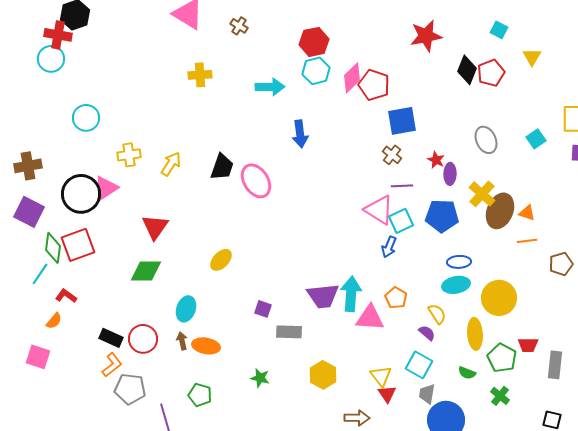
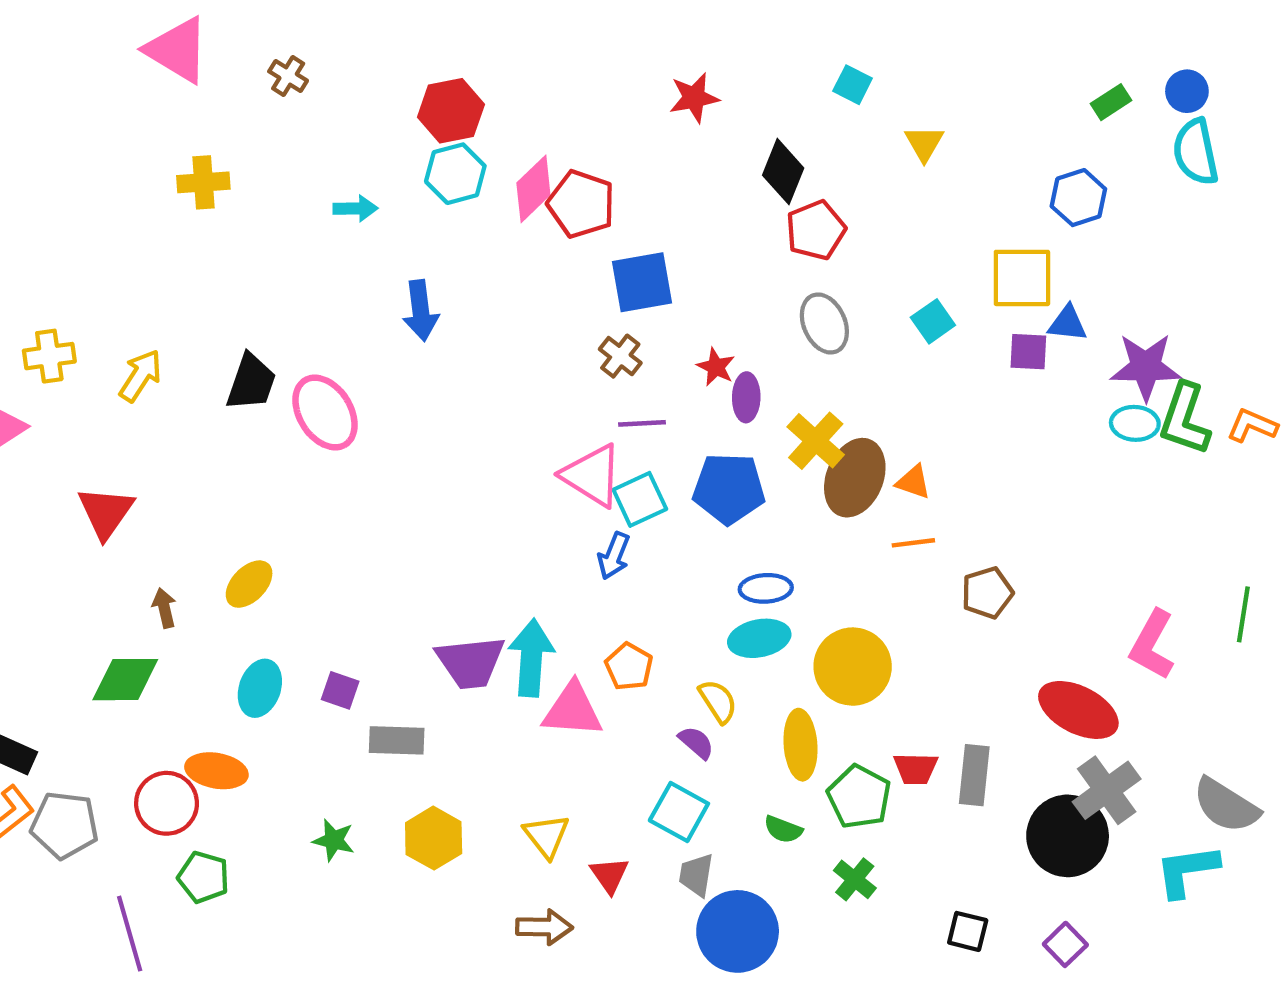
red star: (426, 36) -> (694, 98), size x0.7
red pentagon: (491, 73) -> (816, 230), moved
cyan arrow: (270, 87) -> (355, 208), size x0.7
green diamond: (146, 271) -> (125, 680), moved
cyan ellipse: (186, 309) -> (260, 688), moved
red circle: (143, 339) -> (167, 803), moved
brown arrow: (182, 341) -> (164, 608), moved
gray rectangle: (555, 365) -> (974, 775), moved
yellow hexagon: (323, 375) -> (434, 838), moved
yellow triangle: (381, 376) -> (546, 836), moved
gray pentagon: (130, 389) -> (64, 825), moved

